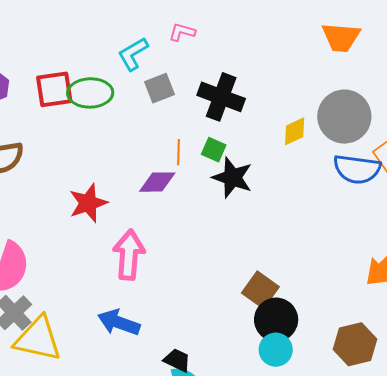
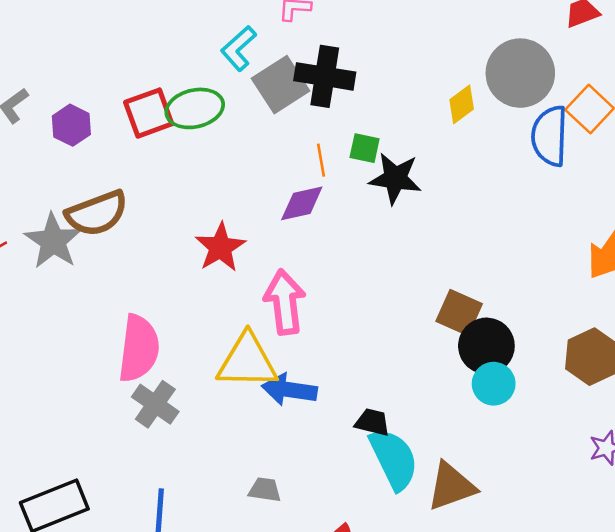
gray square: (159, 88) -> (281, 85), size x1.4
black cross: (221, 97) -> (325, 76), moved
blue semicircle: (357, 169) -> (550, 136), turned 96
yellow triangle: (38, 339) -> (247, 361), moved

